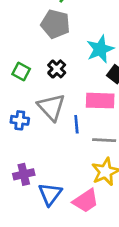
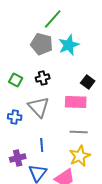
cyan star: (100, 49) -> (69, 45), moved
black cross: (57, 69) -> (43, 78), turned 32
blue line: (76, 124) -> (42, 145), moved

